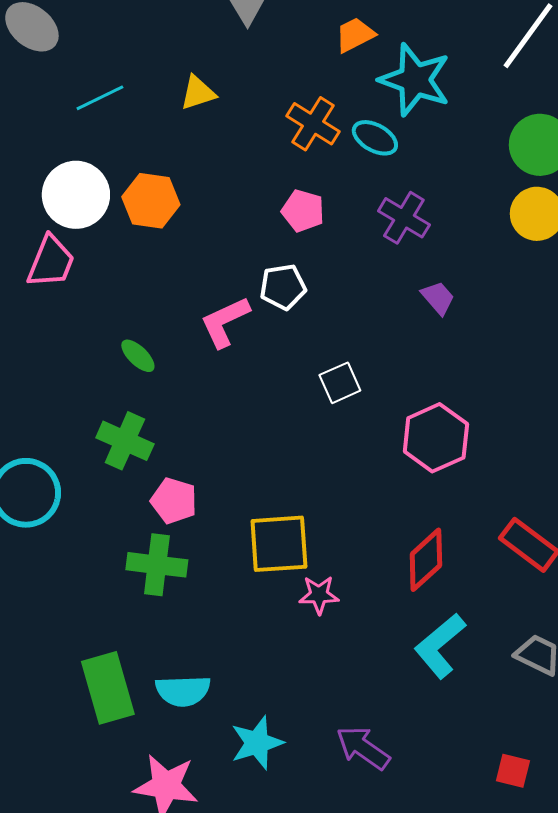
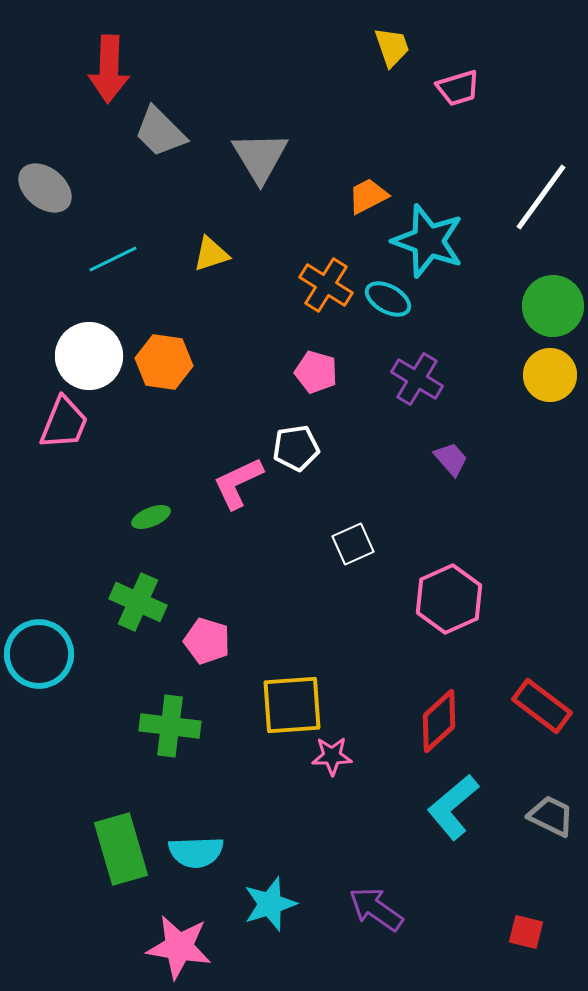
green ellipse: (138, 356) -> (151, 517), turned -66
pink pentagon: (174, 501) -> (207, 641), moved

